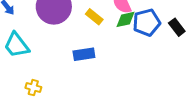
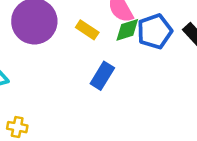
blue rectangle: (84, 54) -> (102, 76), moved, turned -45

